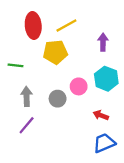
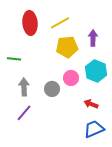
yellow pentagon: (55, 52) -> (67, 47), moved

